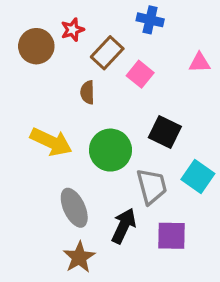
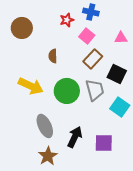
red star: (73, 30) -> (67, 20), moved
brown rectangle: (107, 53) -> (93, 59), moved
pink square: (140, 74) -> (87, 36), moved
black square: (165, 132) -> (117, 74), moved
gray trapezoid: (152, 186) -> (95, 90), moved

